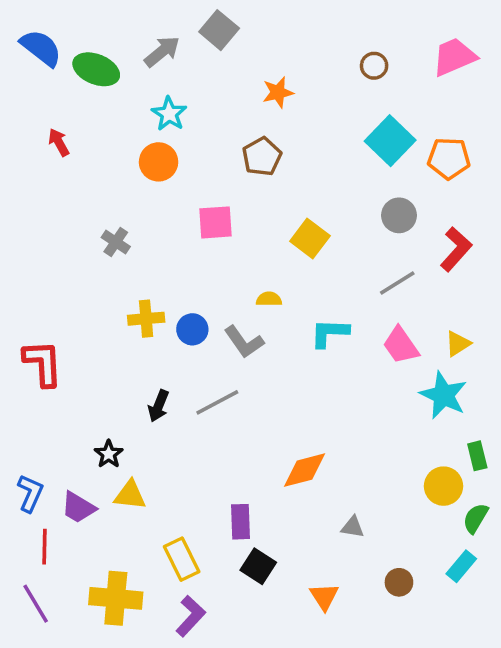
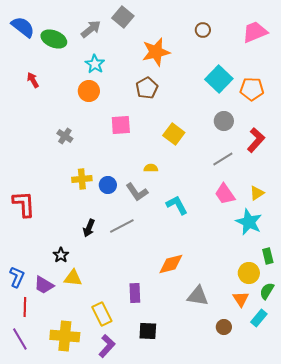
brown circle: (374, 66) -> (203, 30), moved
orange star: (278, 92) -> (156, 52), size x1.6
cyan L-shape: (330, 333) -> (177, 205), moved, turned 60
gray triangle: (353, 527) -> (198, 296), size x1.6
black square: (258, 566) -> (148, 331), moved, turned -30
orange triangle: (324, 597) -> (241, 299), moved

